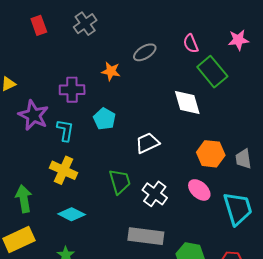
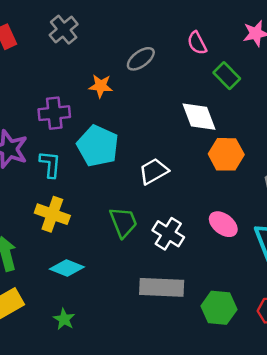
green rectangle: (212, 72) -> (227, 76), size x0.7
cyan pentagon: (104, 119) -> (98, 146), size x1.5
orange hexagon: (211, 154) -> (226, 154), moved

